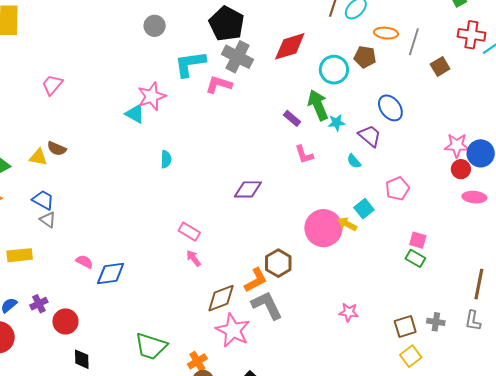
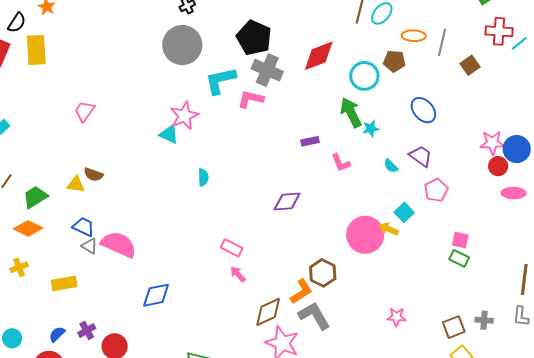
gray circle: (155, 26) -> (182, 45), size x1.8
purple rectangle: (292, 118) -> (310, 141), moved, turned -48
purple trapezoid: (370, 136) -> (421, 156), moved
pink semicircle: (84, 262) -> (119, 244), moved, size x2.0

